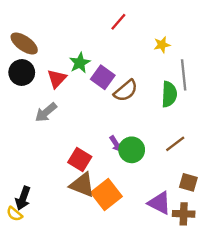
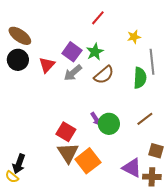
green star: (80, 63) -> (95, 52), moved
purple square: (103, 77) -> (72, 52), moved
gray arrow: (46, 112) -> (73, 73), moved
brown triangle: (82, 185) -> (68, 153), turned 35

